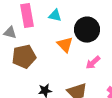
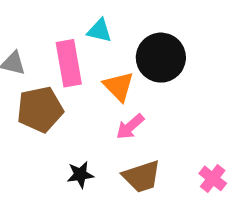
pink rectangle: (27, 16) -> (69, 63), moved
pink arrow: (93, 63) -> (130, 127), moved

